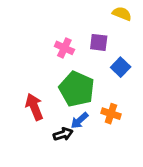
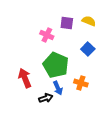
yellow semicircle: (122, 14) -> (89, 21), moved
purple square: (99, 42) -> (67, 23), moved
blue arrow: (79, 120) -> (58, 88), turned -72

